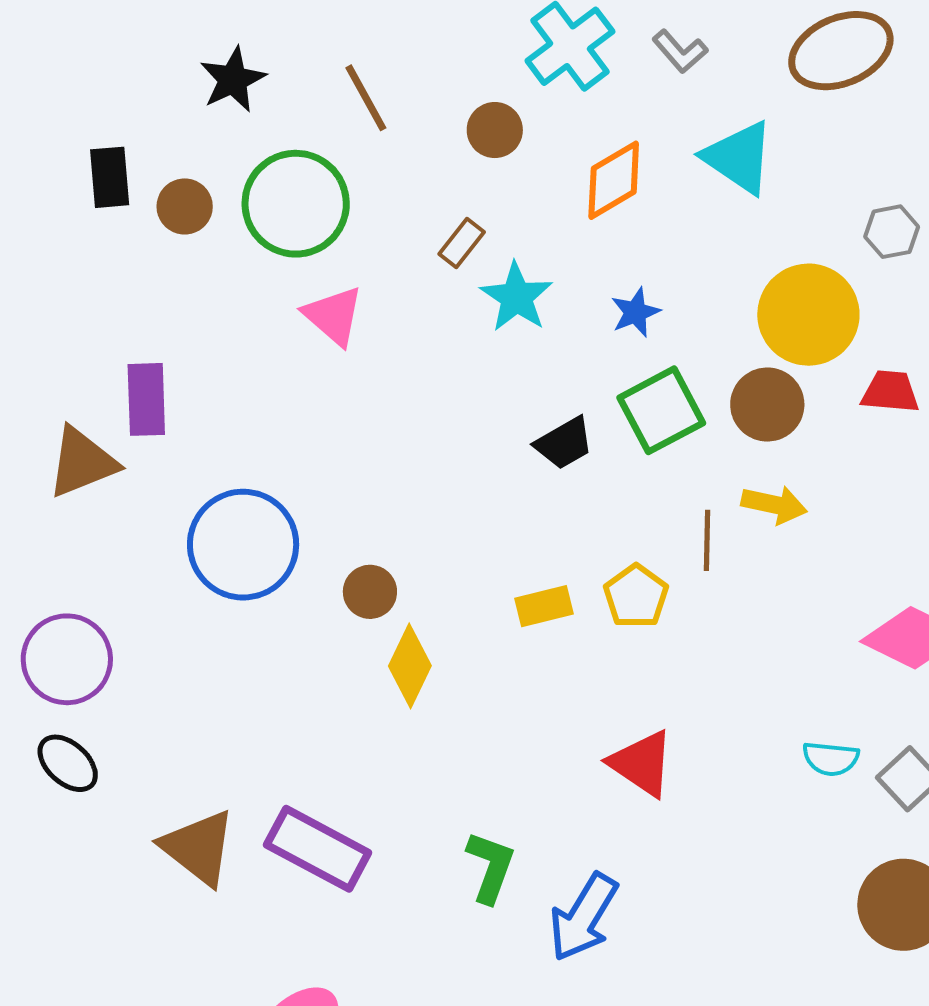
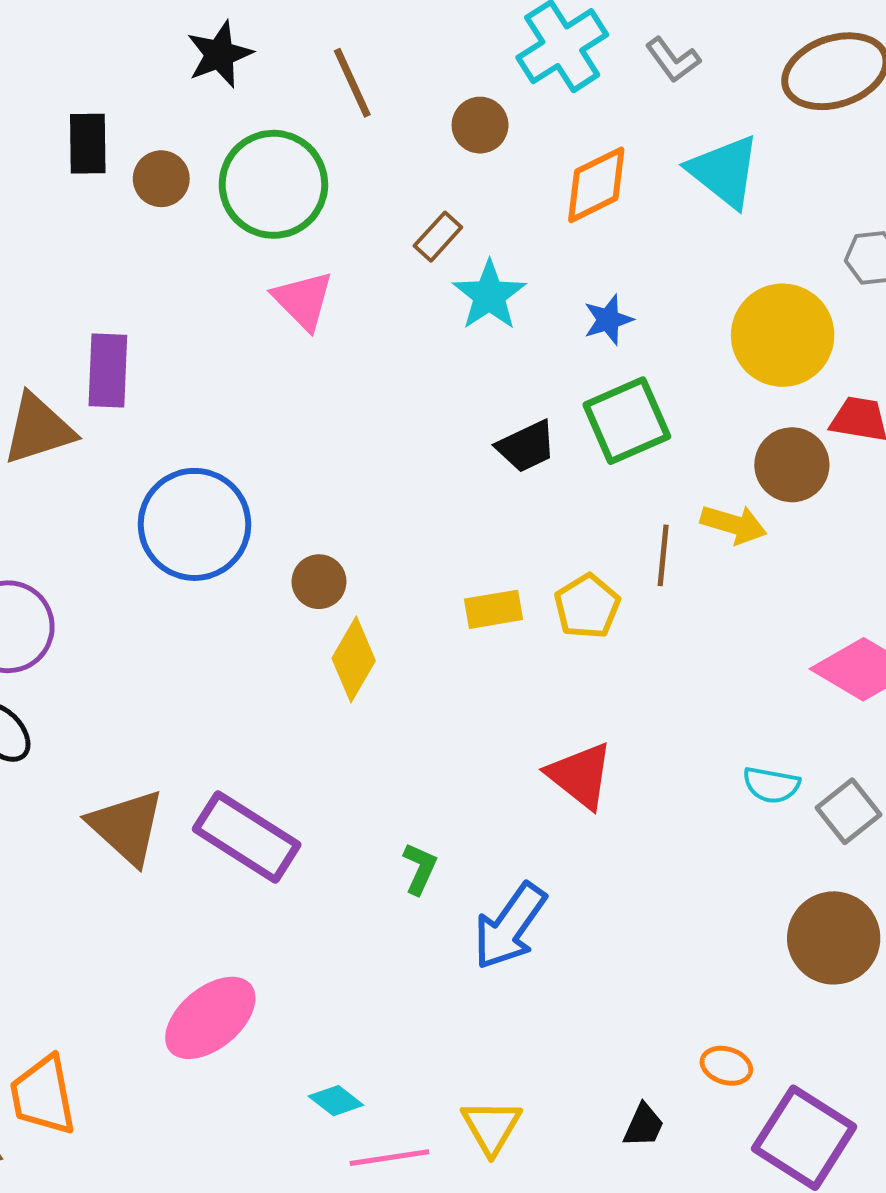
brown circle: (767, 405) -> (792, 465), moved
green L-shape: (490, 867) -> (420, 869), size x0.7

